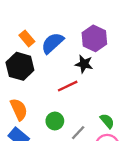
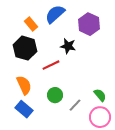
blue semicircle: (53, 43) -> (55, 14), moved
black star: (84, 64) -> (68, 46), moved
red line: (68, 86) -> (51, 65), moved

